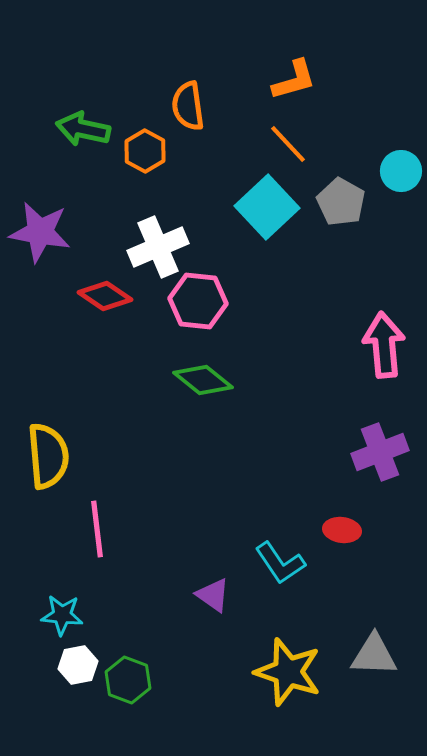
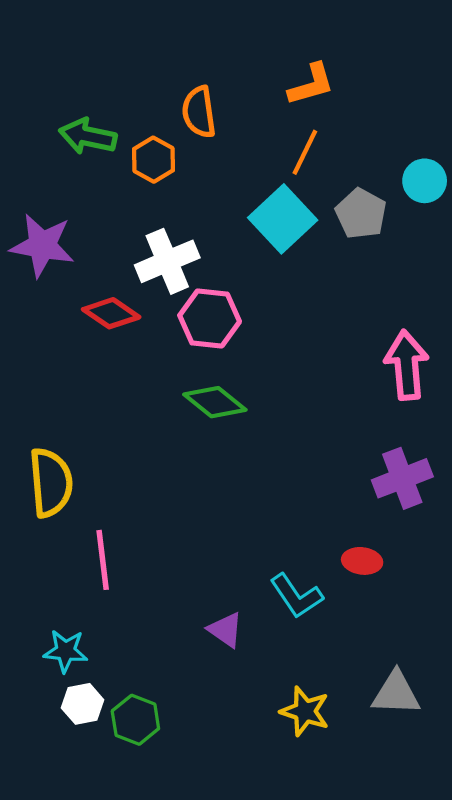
orange line: (288, 144) -> (305, 152), turned 69
yellow star: (288, 672) -> (305, 711), size x0.7

